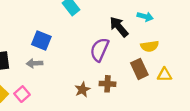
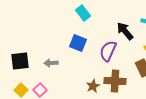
blue square: (41, 40) -> (78, 43), moved
brown cross: (107, 84) -> (115, 81), size x1.5

